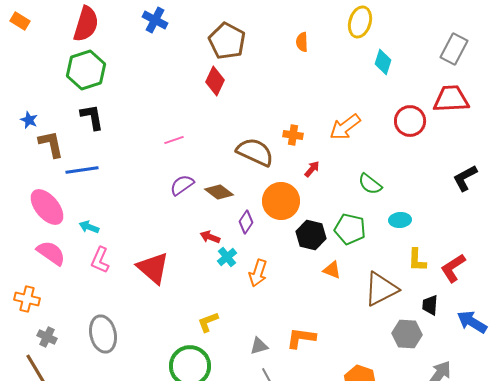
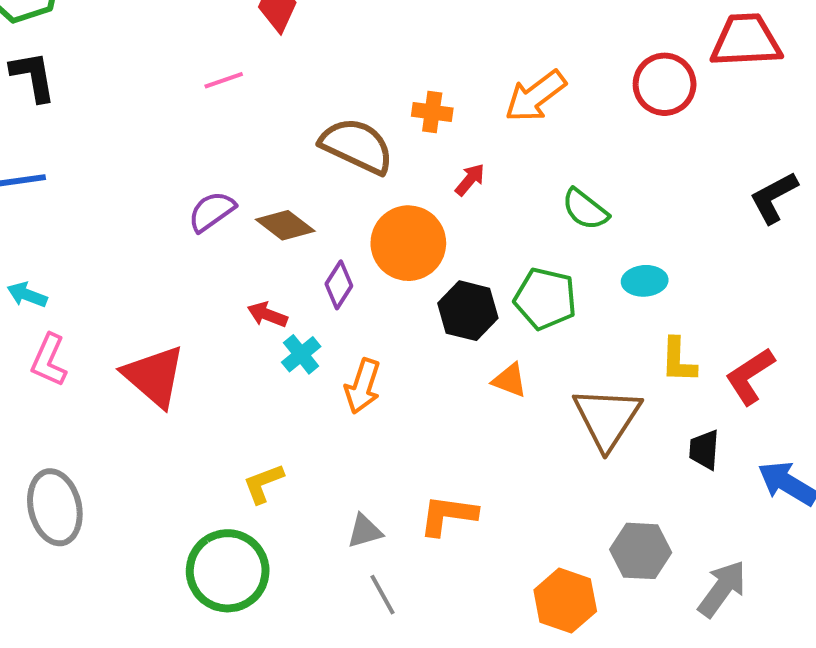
pink line: (174, 140) -> (224, 80), moved
brown triangle: (381, 289) -> (607, 418), turned -30
gray hexagon: (407, 334) -> (641, 551), moved

